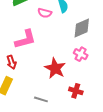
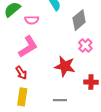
pink semicircle: (45, 13) -> (32, 20), moved
pink cross: (81, 54) -> (85, 46), turned 32

